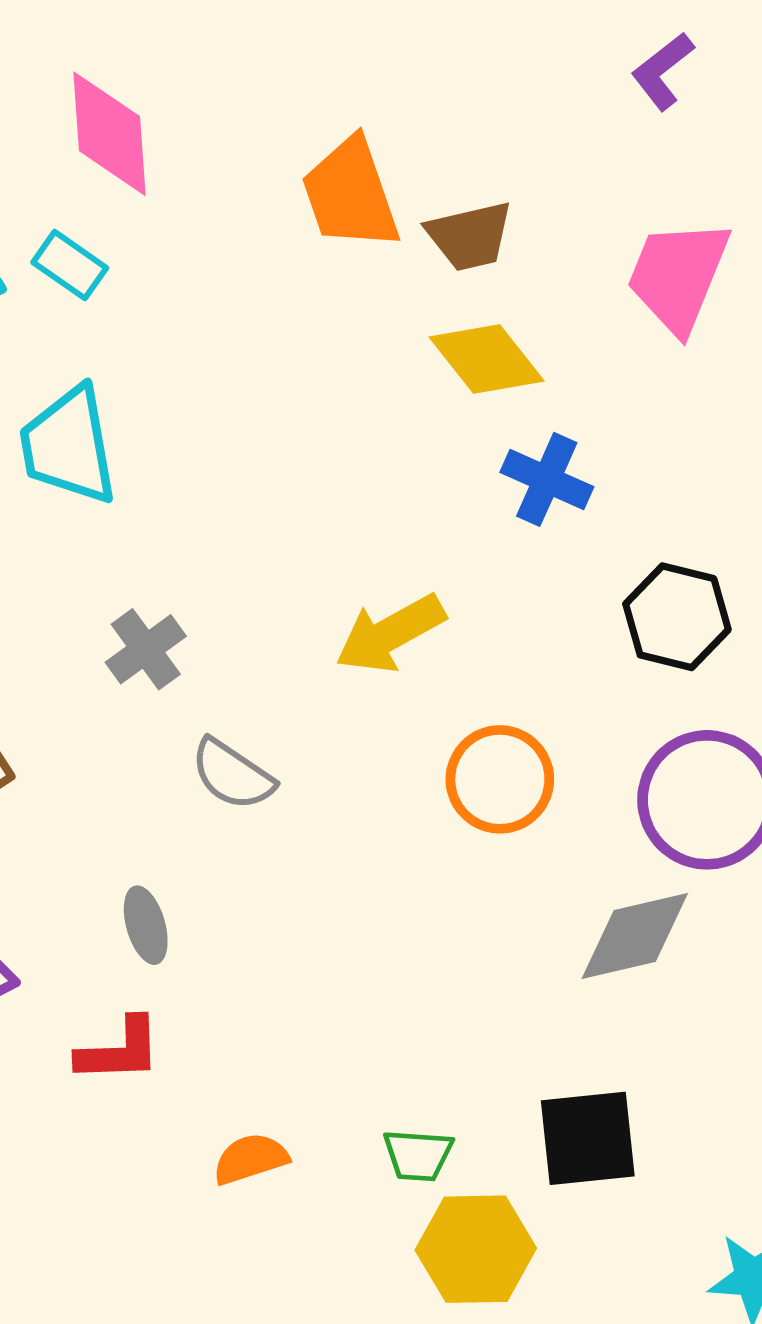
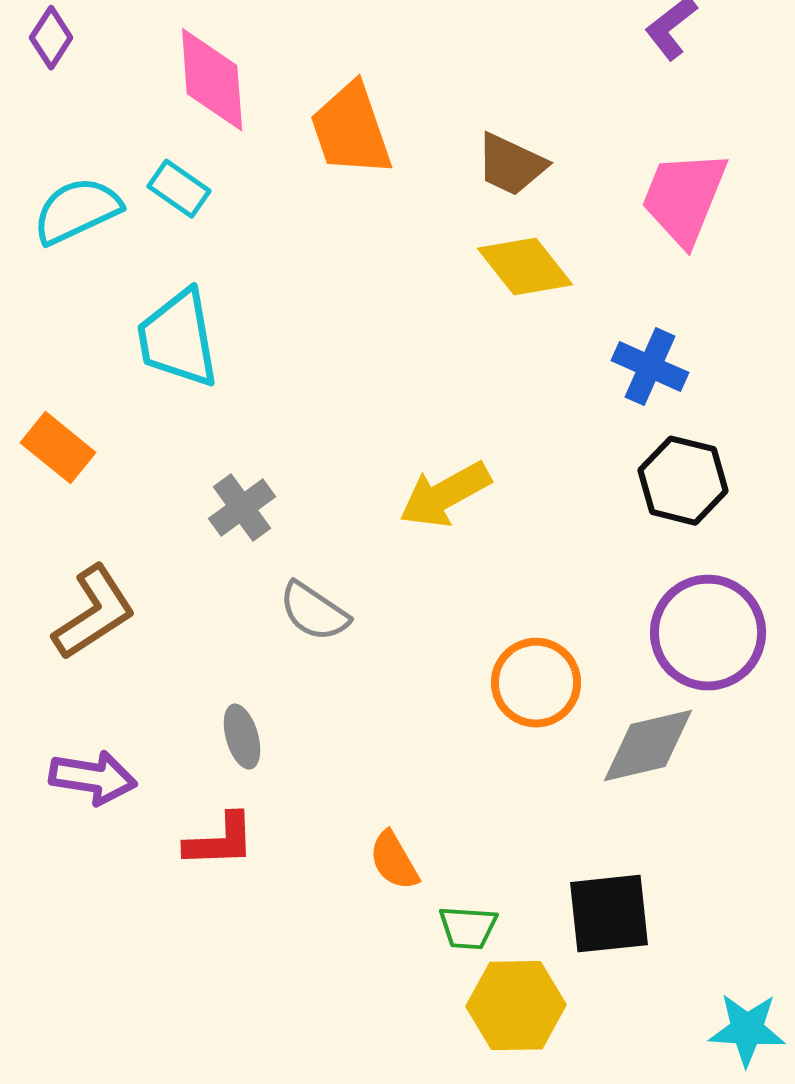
orange trapezoid: (350, 194) -> (351, 130), moved
brown trapezoid: (470, 236) -> (511, 165), turned 38
blue cross: (547, 479) -> (650, 367), moved
orange circle: (500, 779) -> (536, 683), moved
orange semicircle: (251, 1159) -> (394, 861), moved, turned -102

